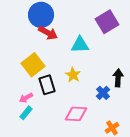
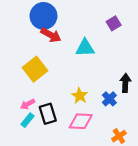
purple square: (107, 22) -> (114, 23), size x0.6
yellow star: (73, 75) -> (80, 96), moved
black rectangle: (47, 85) -> (48, 114), moved

